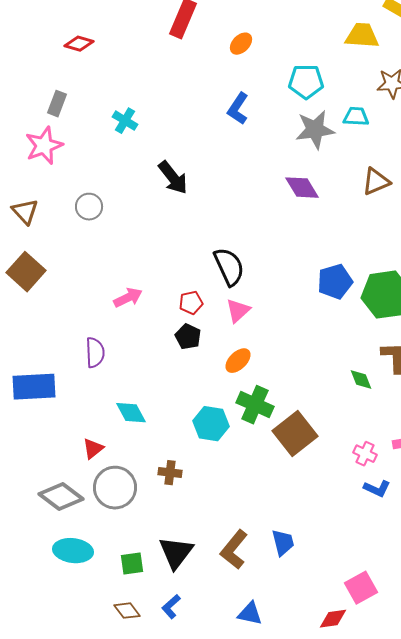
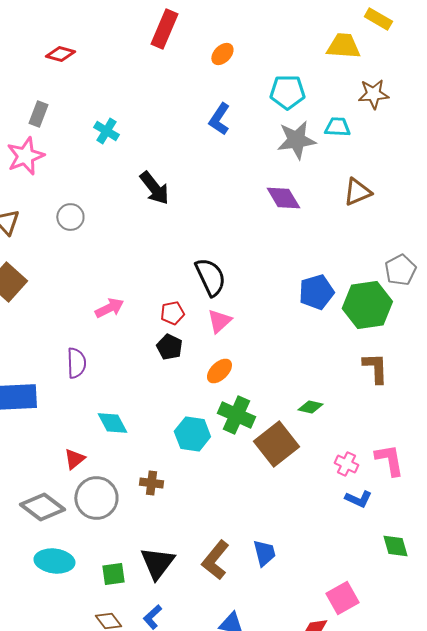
green diamond: (361, 380) -> (310, 407), moved, turned -55

